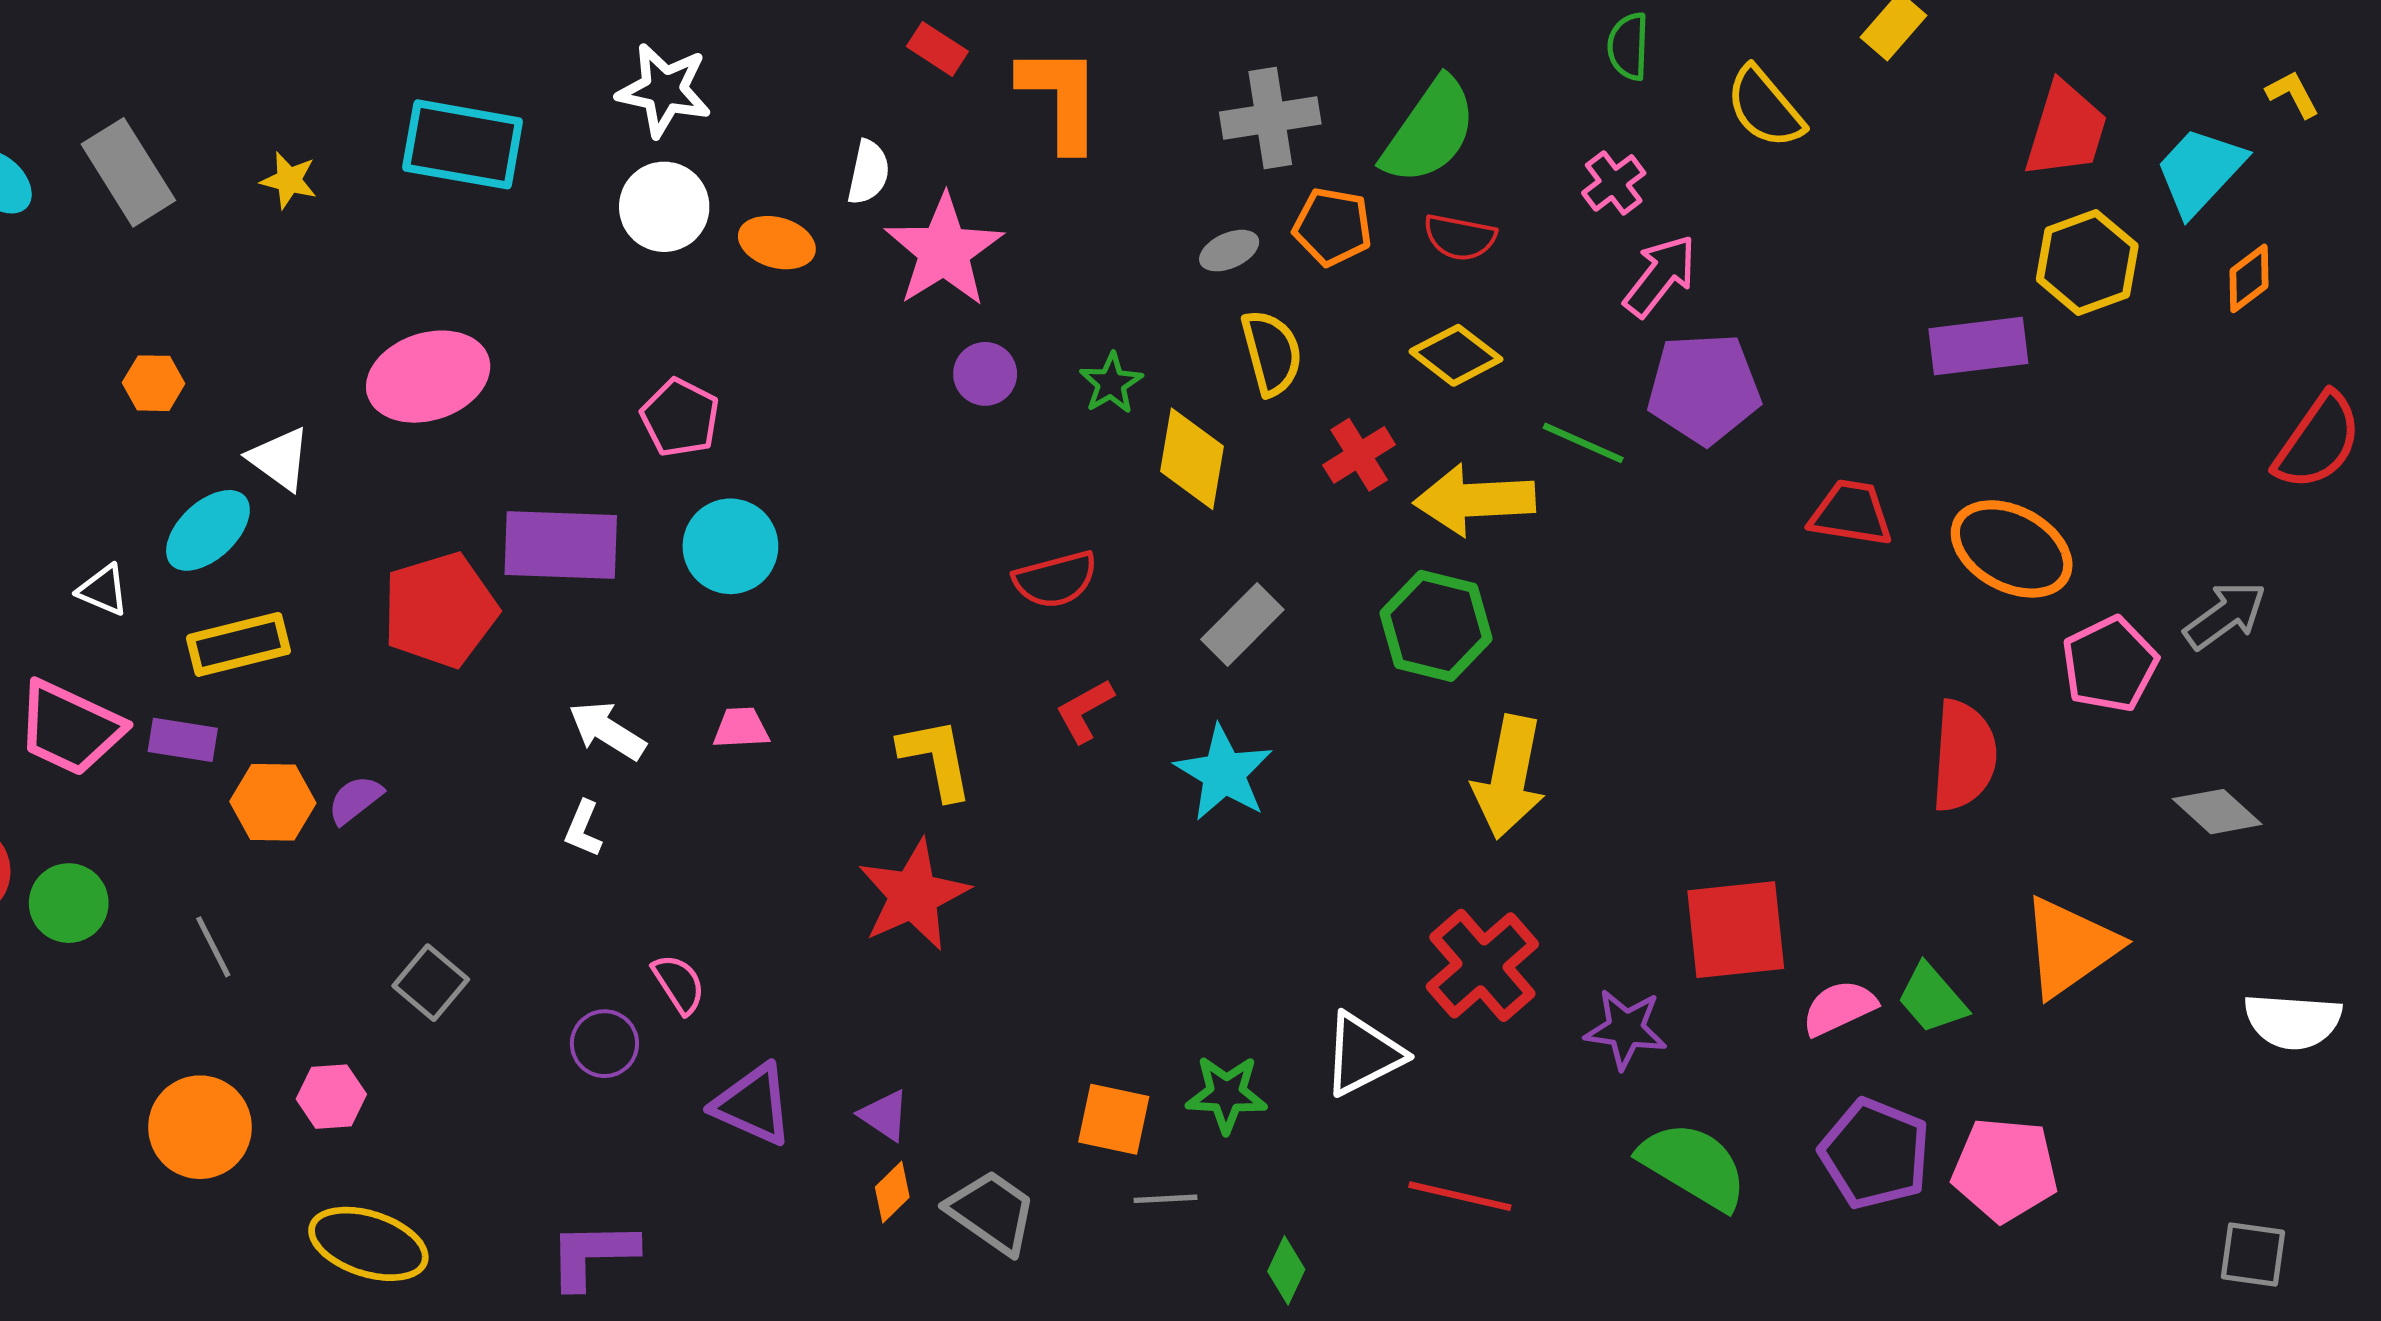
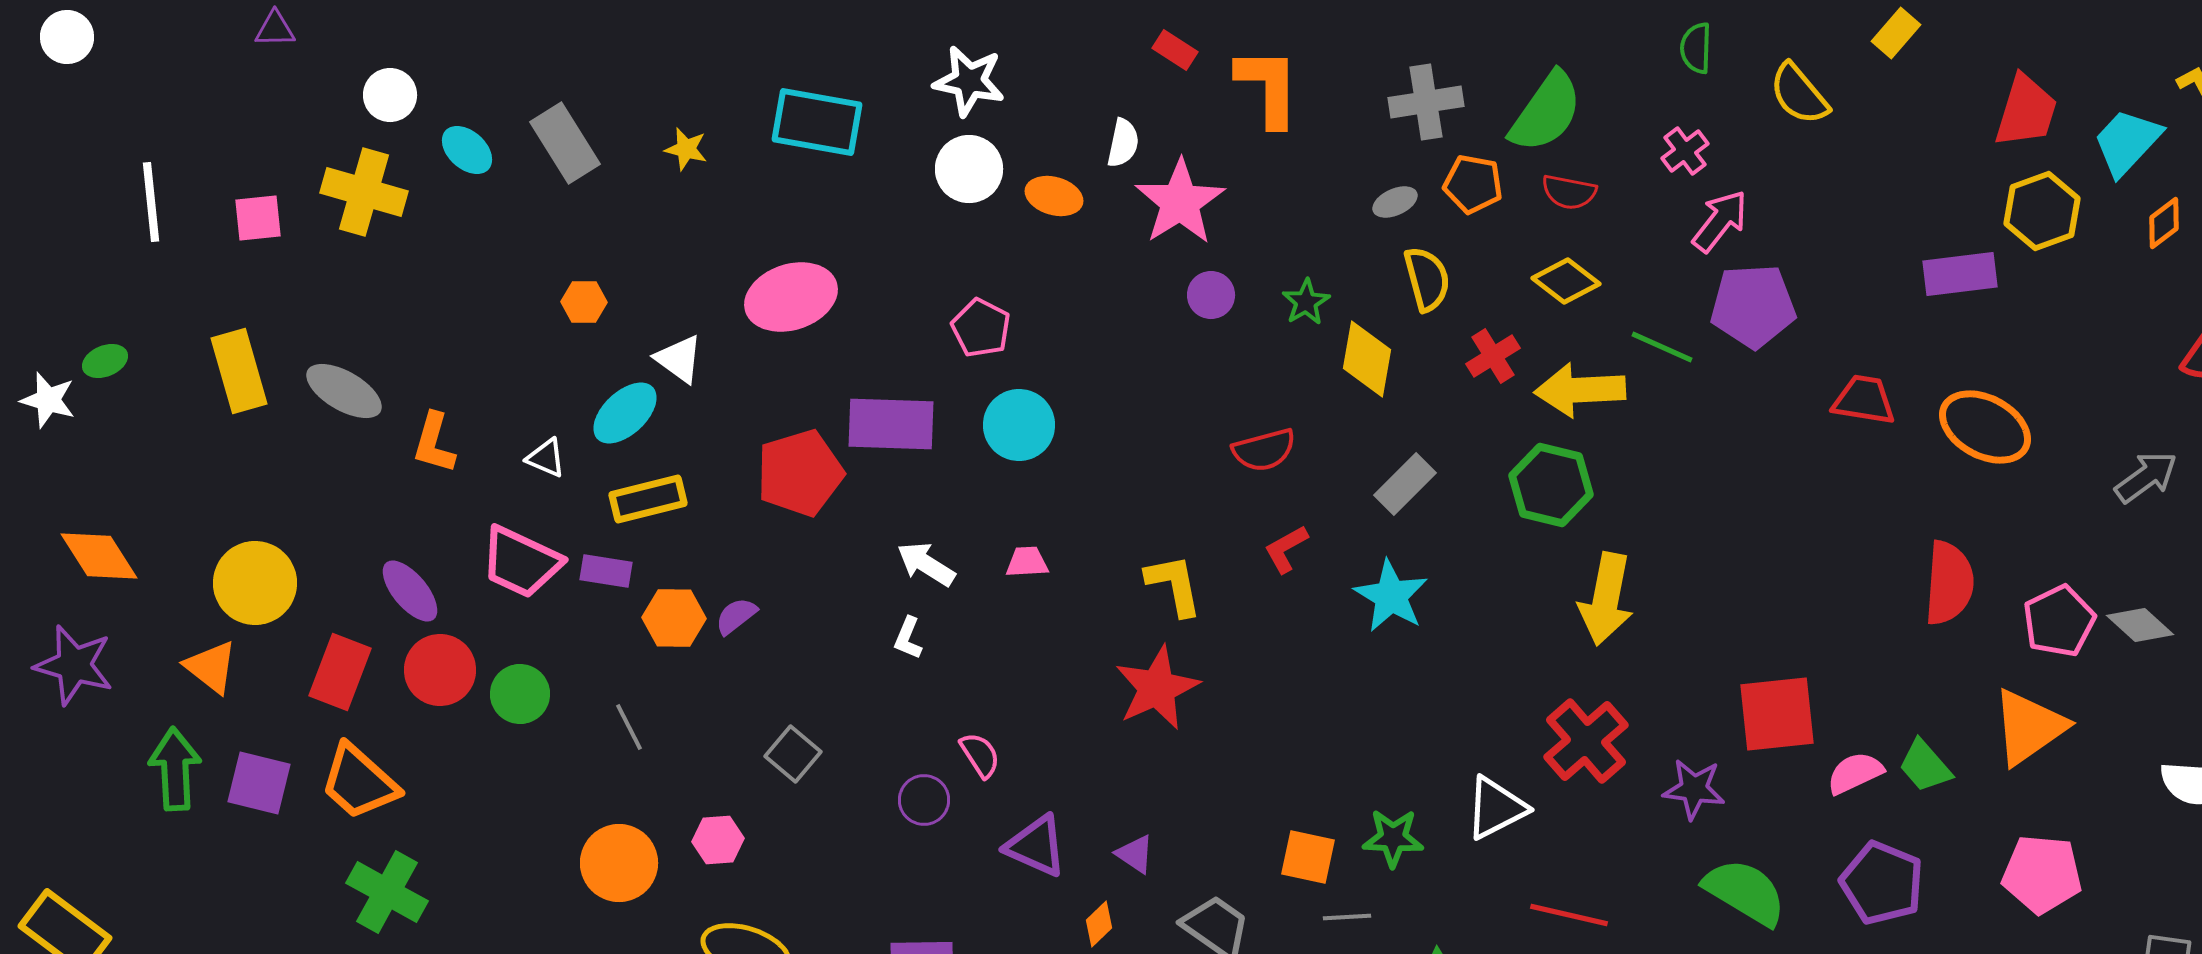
pink pentagon: (2110, 664) -> (2059, 621), moved
pink pentagon: (2005, 1170) -> (2042, 874), moved
orange diamond: (892, 1192) -> (1099, 924), moved

